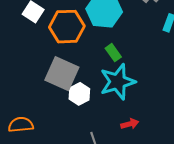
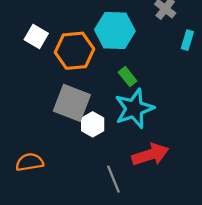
red arrow: (130, 124) -> (150, 155), size x1.8

